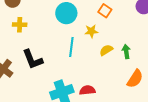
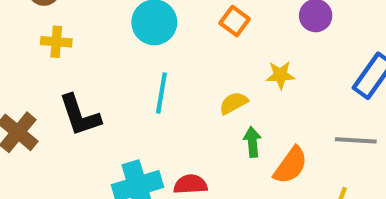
yellow star: (91, 31) -> (280, 75), moved
green arrow: (126, 51) -> (252, 142), moved

